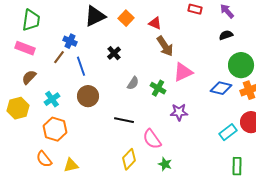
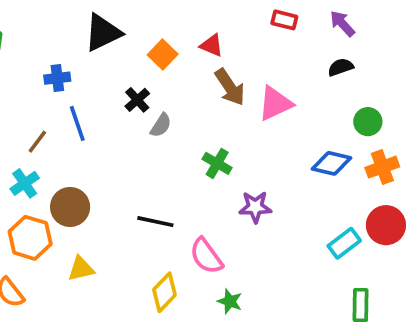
orange square: (126, 18) -> (163, 54), moved
blue cross: (70, 41) -> (57, 78), turned -32
brown line: (59, 57) -> (37, 142), moved
green circle: (241, 65) -> (368, 122), size x0.6
pink triangle: (183, 72) -> (275, 103), moved
gray semicircle: (133, 83) -> (161, 125), moved
brown circle: (88, 96) -> (70, 207), moved
yellow triangle: (71, 165) -> (81, 269), moved

